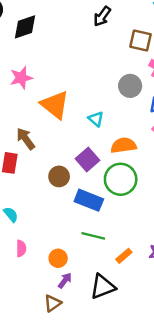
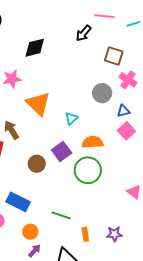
black diamond: (25, 27) -> (35, 48), moved
cyan triangle: (96, 119) -> (71, 118), turned 32
blue rectangle: (89, 200) -> (18, 202), moved
orange rectangle: (124, 256) -> (85, 234), turned -64

